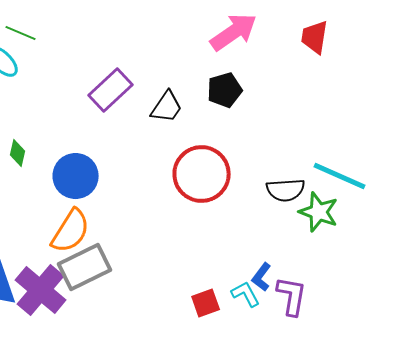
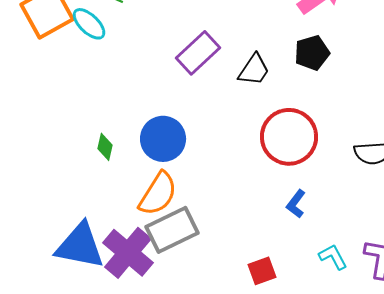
green diamond: (18, 153) -> (105, 147), moved
blue L-shape: (262, 277) -> (296, 204), moved
red square: (206, 303) -> (262, 271), moved

